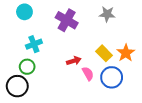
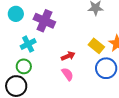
purple cross: (67, 20) -> (44, 21), moved
pink semicircle: (88, 74) -> (67, 74), moved

